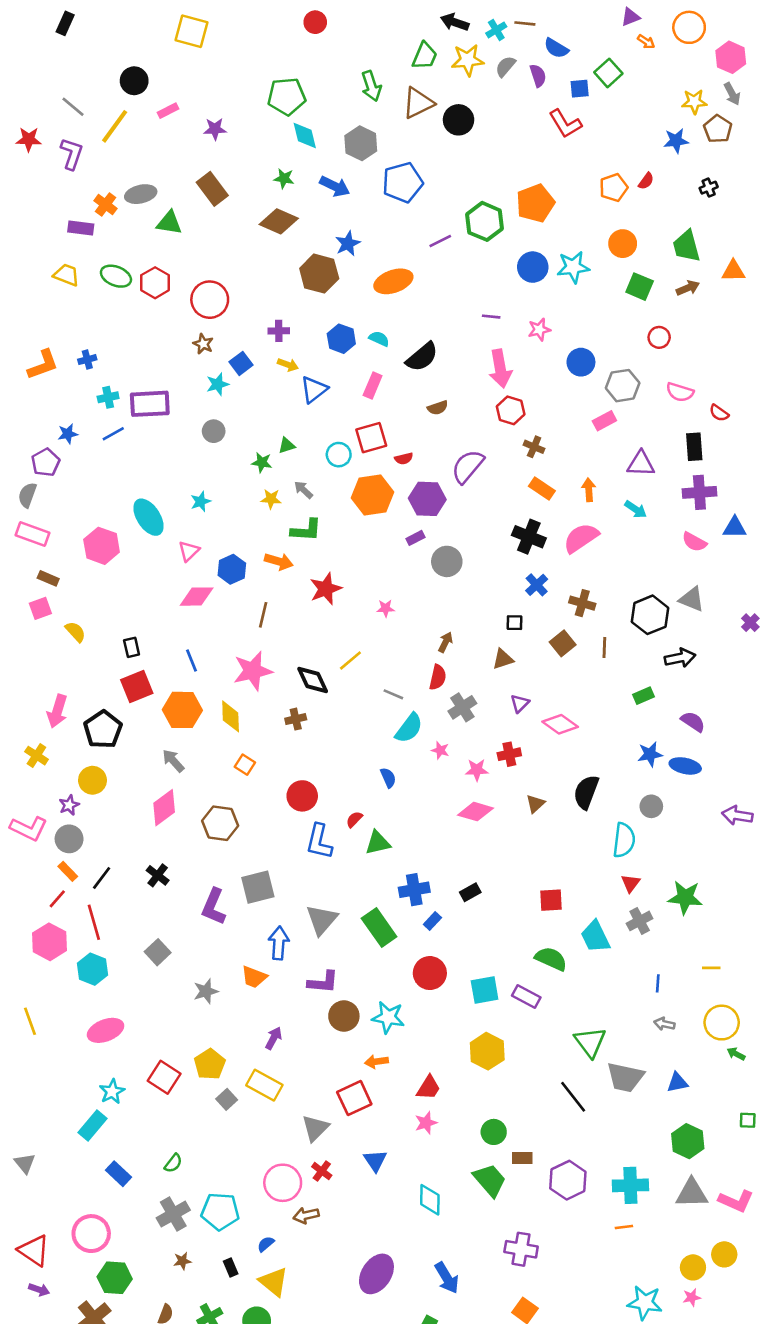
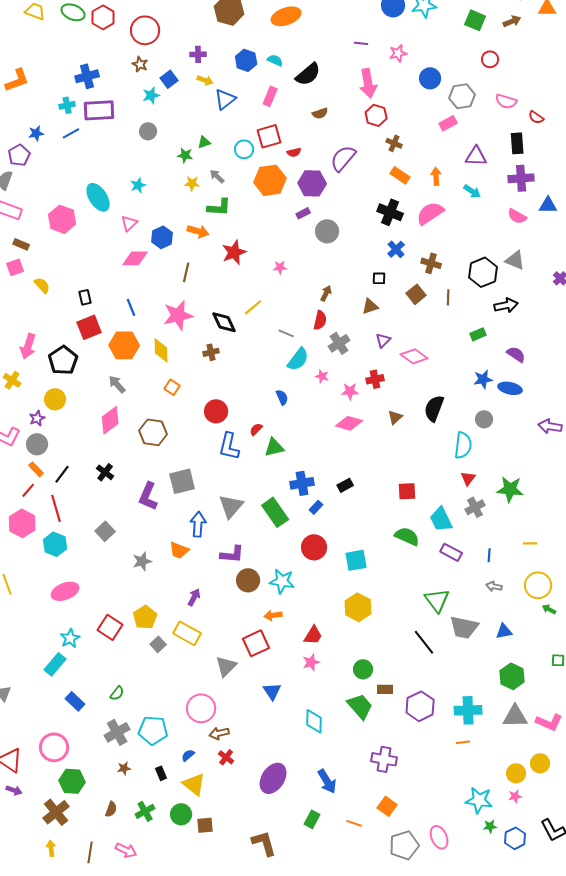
blue cross: (87, 360) -> (87, 76), moved, size x1.6
purple rectangle: (526, 996) -> (451, 552), moved
red cross: (322, 1171) -> (226, 757), moved

